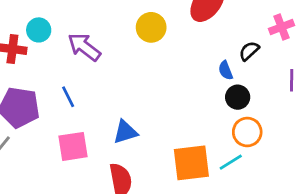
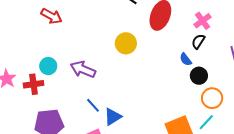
pink cross: (281, 27) -> (202, 21), moved
blue line: (68, 97) -> (93, 105), moved
blue triangle: (125, 132) -> (113, 117), moved

